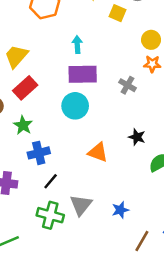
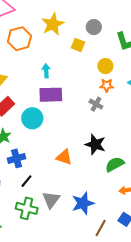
gray cross: (127, 85) -> (96, 104), moved
cyan circle: (75, 106) -> (32, 118), moved
black star: (137, 137) -> (95, 144), size x1.5
blue star: (120, 210) -> (83, 203), size x1.6

